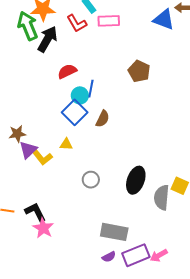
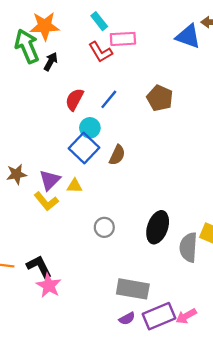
red L-shape: (77, 23) -> (100, 52), moved
black arrow: (48, 39) -> (51, 62), size x0.6
red semicircle: (67, 71) -> (74, 99), turned -36
blue line: (91, 89) -> (109, 99), moved, turned 30
purple triangle: (28, 150) -> (50, 180), moved

